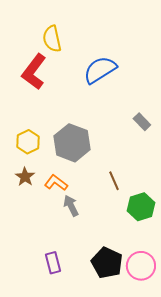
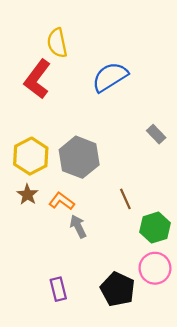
yellow hexagon: (28, 142) -> (31, 156), size x1.4
pink circle: (141, 266) -> (155, 268), moved

